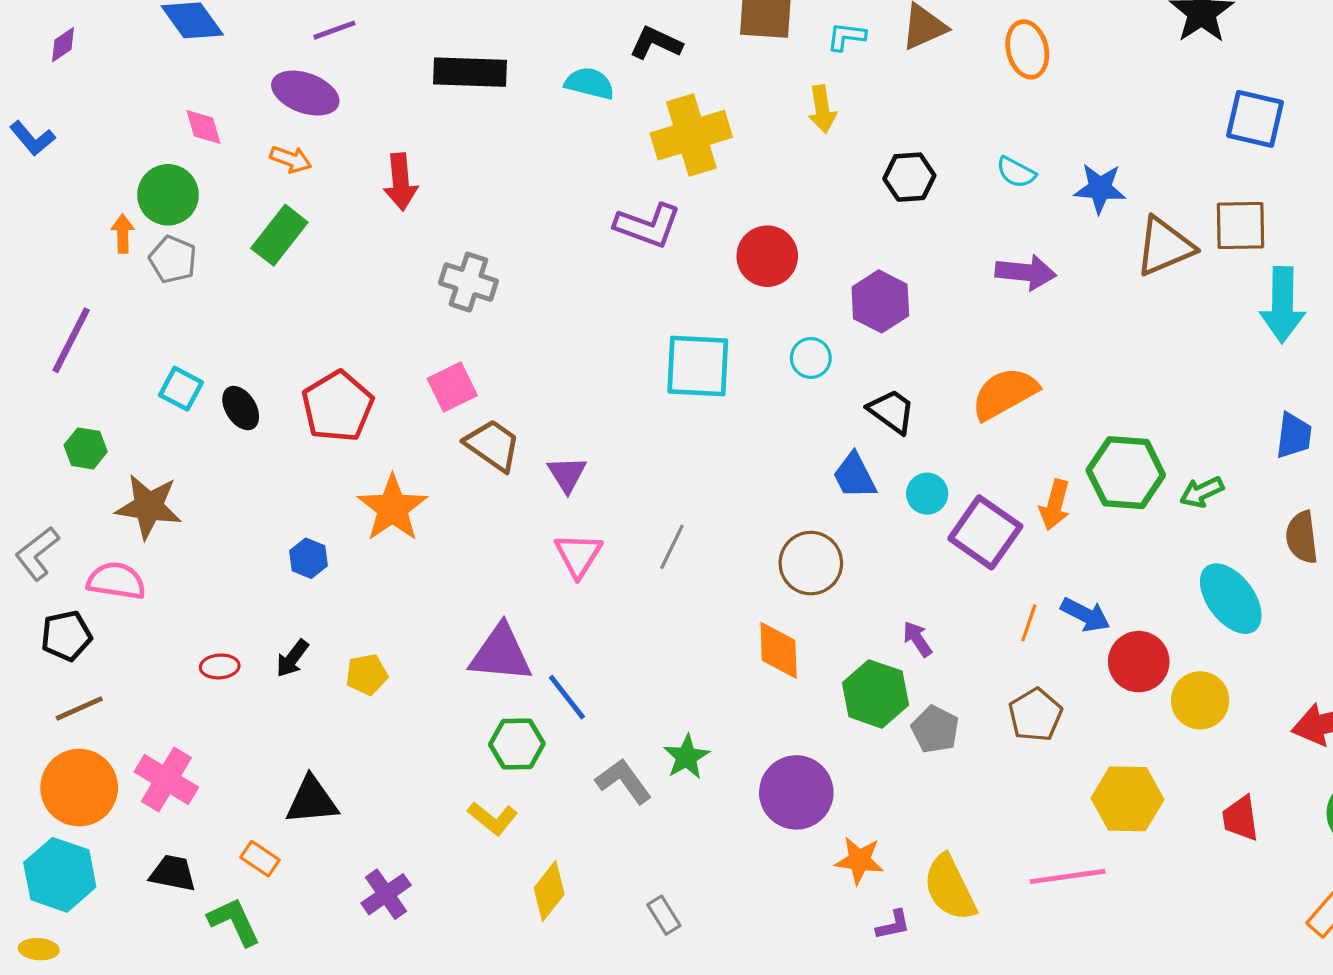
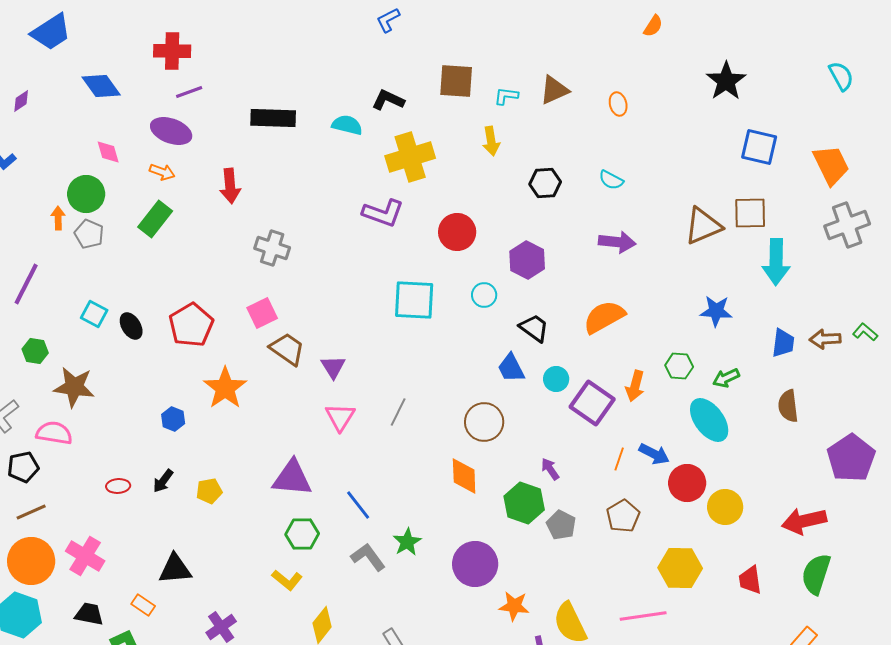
orange ellipse: (1027, 49) -> (618, 104), size x0.7
blue star: (1100, 188) -> (716, 311), moved
green hexagon: (1126, 473) -> (679, 366), size x0.6
cyan ellipse: (1231, 599) -> (709, 420), moved
blue line: (567, 697) -> (358, 505), moved

